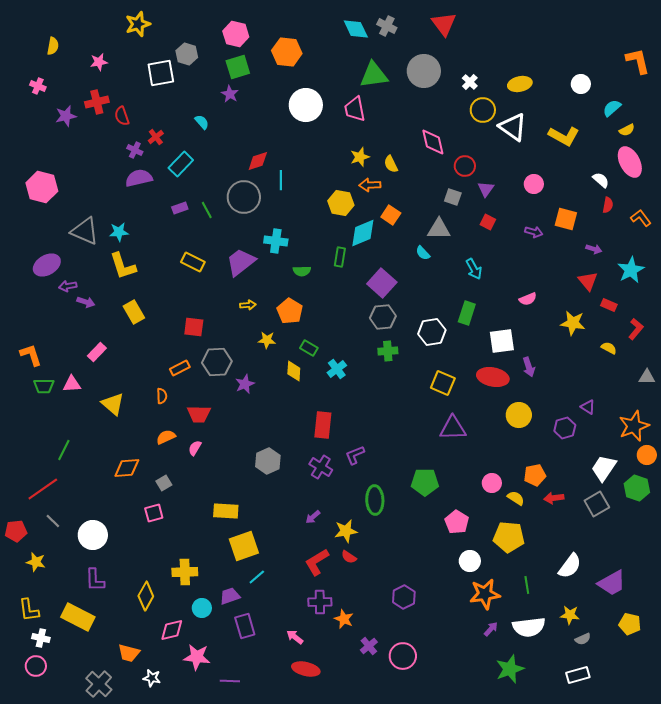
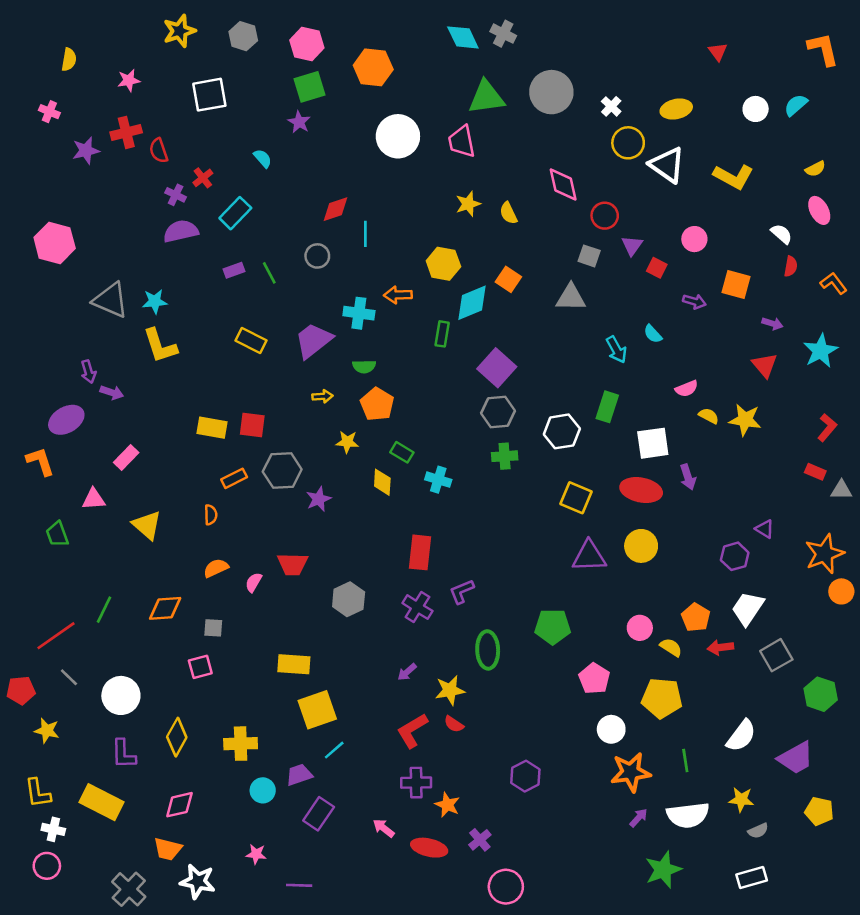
red triangle: (444, 24) -> (718, 52), moved, size x0.6
gray hexagon: (187, 54) -> (243, 36), moved
orange L-shape: (638, 61) -> (823, 49), moved
cyan semicircle: (612, 108) -> (796, 105), moved
pink ellipse: (630, 162) -> (819, 210), size x0.7
orange arrow: (370, 185) -> (398, 295), moved
gray circle: (244, 197) -> (317, 256), size x0.6
red square: (488, 222) -> (657, 268), moved
cyan semicircle: (423, 253) -> (653, 334), moved
purple ellipse: (47, 265) -> (66, 420), moved
green semicircle: (302, 271) -> (364, 366), moved
purple arrow: (68, 286) -> (88, 372), turned -96
red rectangle: (609, 305) -> (815, 472), moved
yellow rectangle: (134, 312) -> (212, 428), moved, turned -50
yellow semicircle: (609, 348) -> (709, 416), moved
cyan cross: (337, 369) -> (438, 480), turned -36
green trapezoid: (44, 386) -> (57, 534), moved, turned 70
red trapezoid: (199, 414) -> (293, 564), moved
yellow circle: (519, 415) -> (641, 546), moved
green line: (64, 450) -> (104, 610), moved
white trapezoid: (604, 468) -> (748, 608), moved
orange pentagon: (535, 475) -> (696, 617), turned -30
gray square: (164, 483) -> (213, 628), turned 35
green hexagon: (637, 488) -> (821, 694), moved
yellow diamond: (146, 596) -> (177, 737), moved
purple rectangle: (245, 626) -> (319, 814), turned 50
pink diamond: (172, 630) -> (179, 805), moved
pink circle: (403, 656) -> (506, 887), moved
pink star: (197, 657) -> (256, 854), size x0.6
red ellipse: (306, 669) -> (429, 848), moved
white star: (152, 678) -> (198, 881), size x1.5

